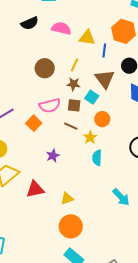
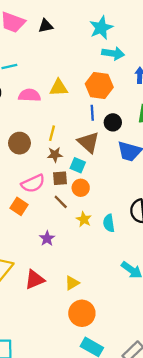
yellow triangle: (87, 38) -> (59, 88), moved
blue line: (104, 51) -> (92, 113), moved
orange circle: (102, 119) -> (81, 188), moved
brown line: (71, 126) -> (61, 202), turned 32
yellow star: (90, 137) -> (84, 219), moved
cyan semicircle: (97, 158) -> (109, 223), moved

